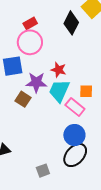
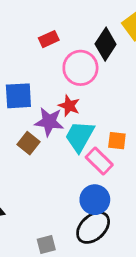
pink circle: (30, 42) -> (80, 68), moved
red star: (58, 70) -> (69, 106), moved

